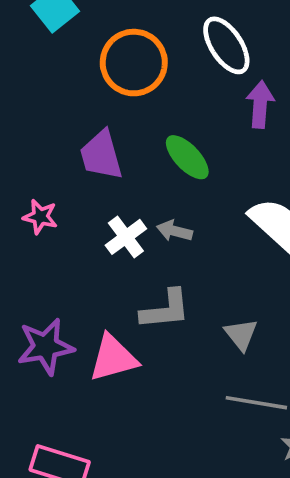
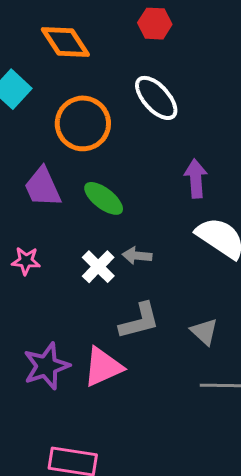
purple arrow: (260, 104) -> (196, 179), moved
purple trapezoid: (101, 155) -> (43, 187), moved
green ellipse: (187, 157) -> (104, 198), moved

